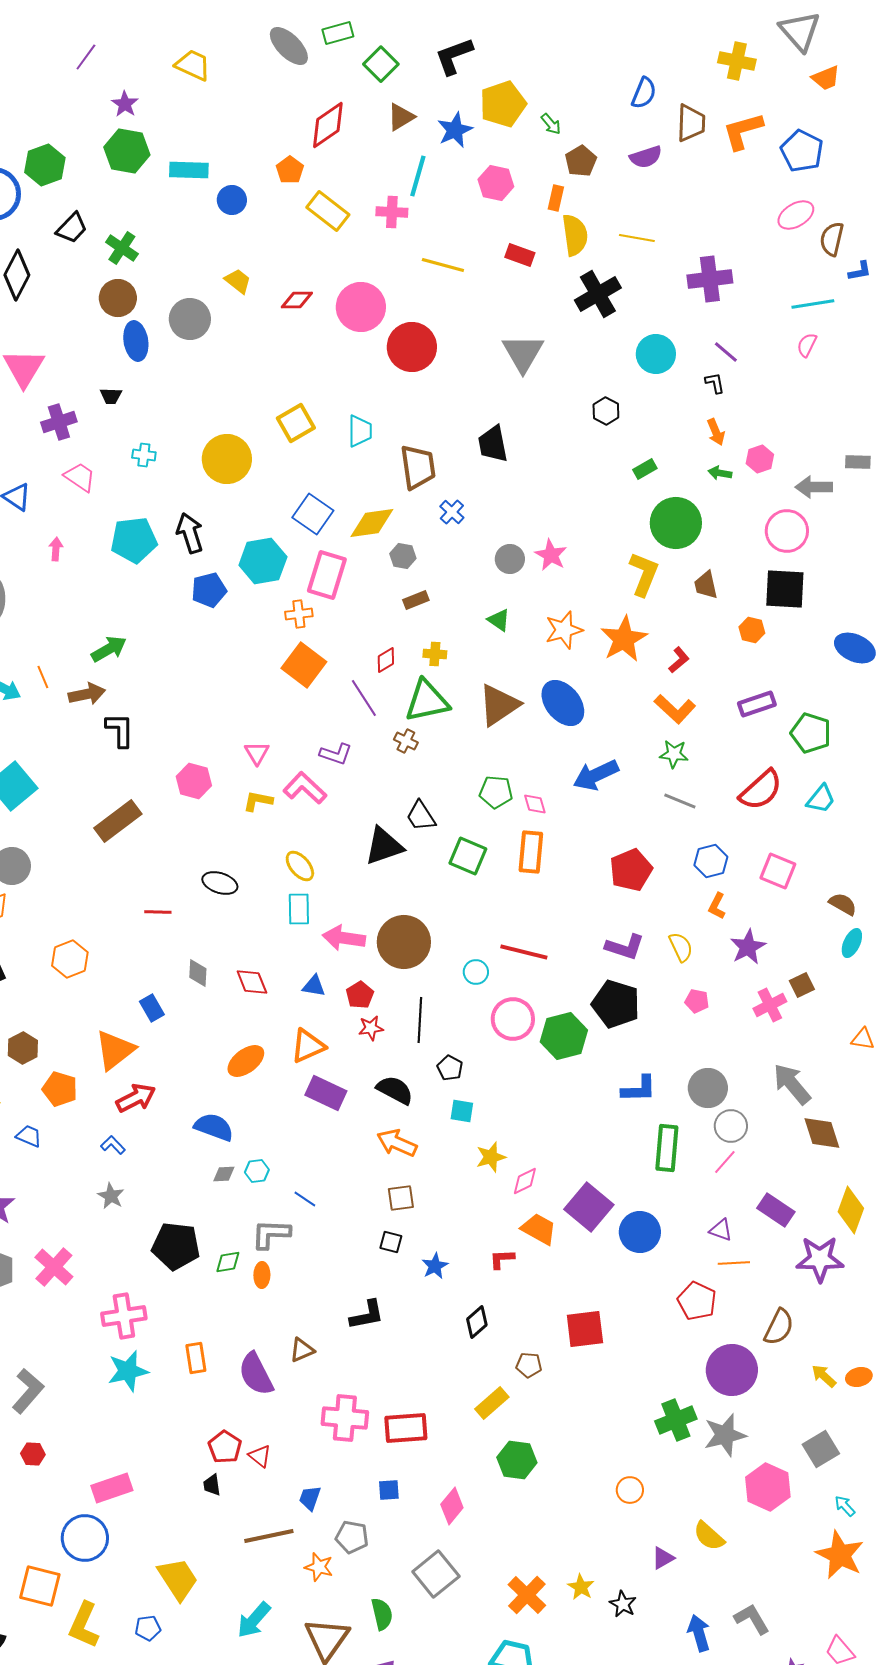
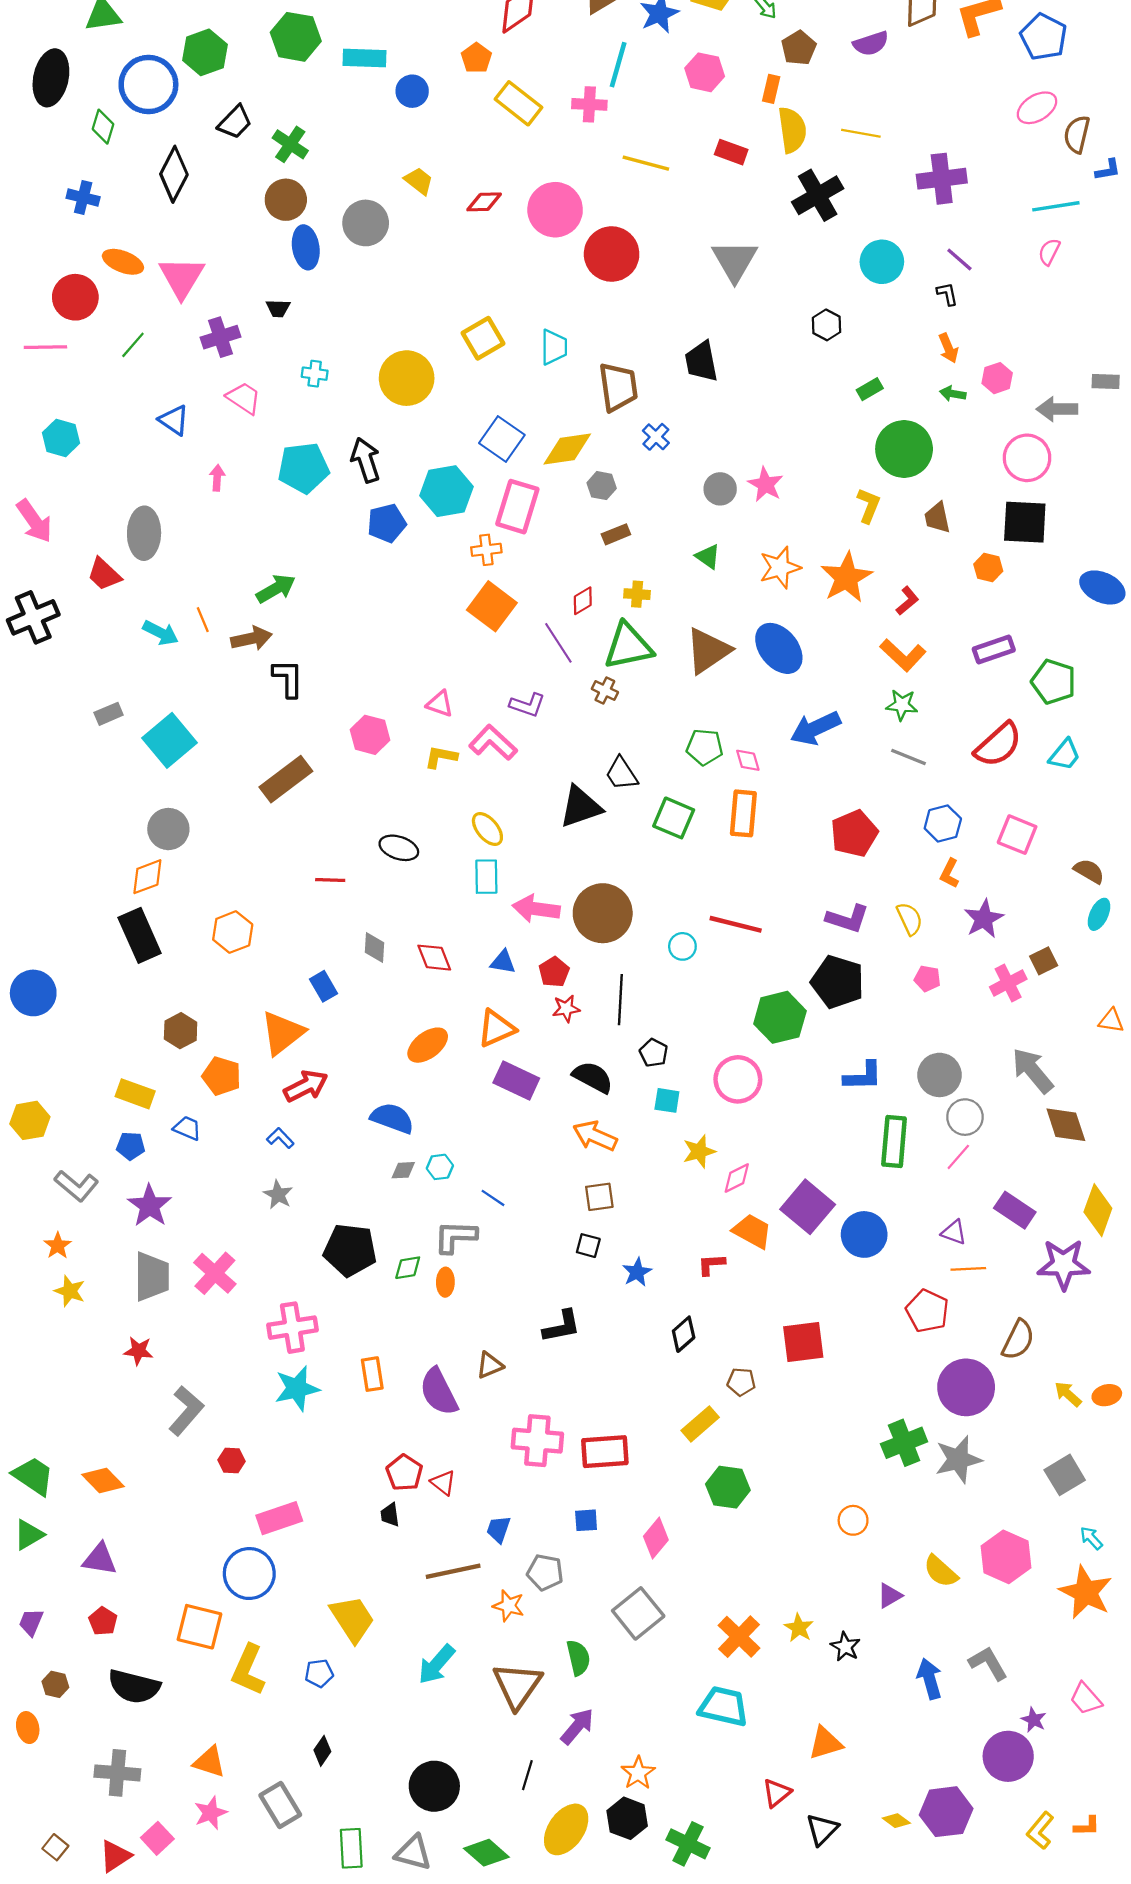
yellow L-shape: (644, 574) -> (869, 505), size x0.7
pink triangle: (257, 753) -> (440, 704), turned -40
pink circle: (513, 1019) -> (738, 1079), moved
red hexagon: (33, 1454) -> (232, 1461), moved
pink hexagon: (768, 1487) -> (1006, 1557), moved

